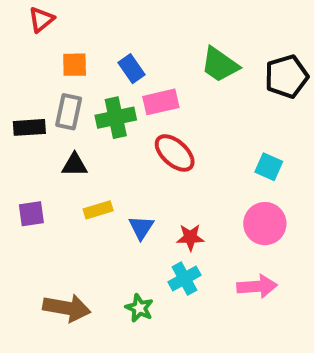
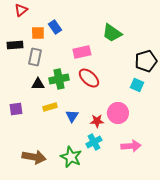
blue rectangle: (131, 69) -> (55, 27), moved
black pentagon: (286, 76) -> (146, 61), moved
green cross: (116, 118) -> (59, 79), moved
black rectangle: (29, 127) -> (15, 45), moved
pink circle: (265, 224) -> (118, 113), moved
green star: (139, 308) -> (71, 157), size x1.5

